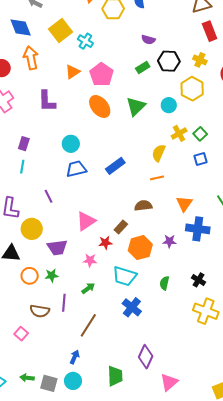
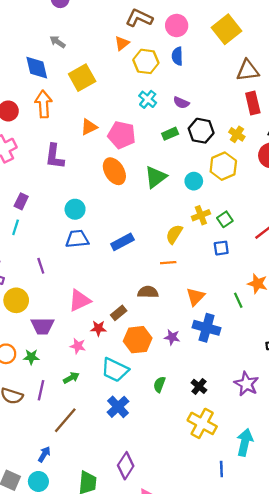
cyan cross: (85, 41) -> (148, 99), moved
pink pentagon: (101, 75) -> (122, 135), turned -30

